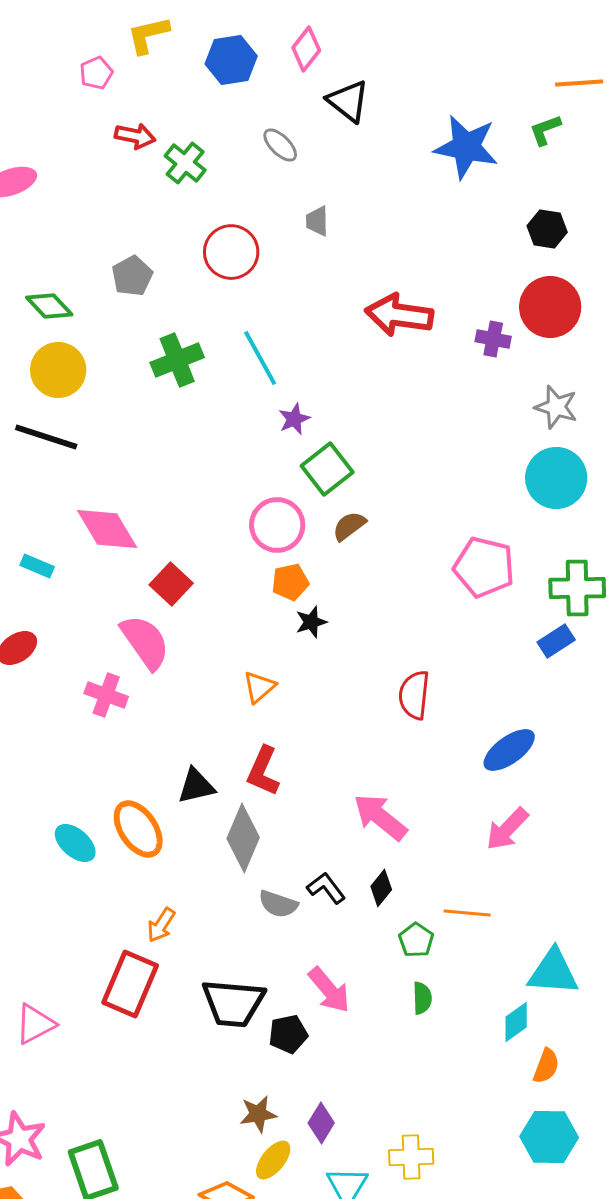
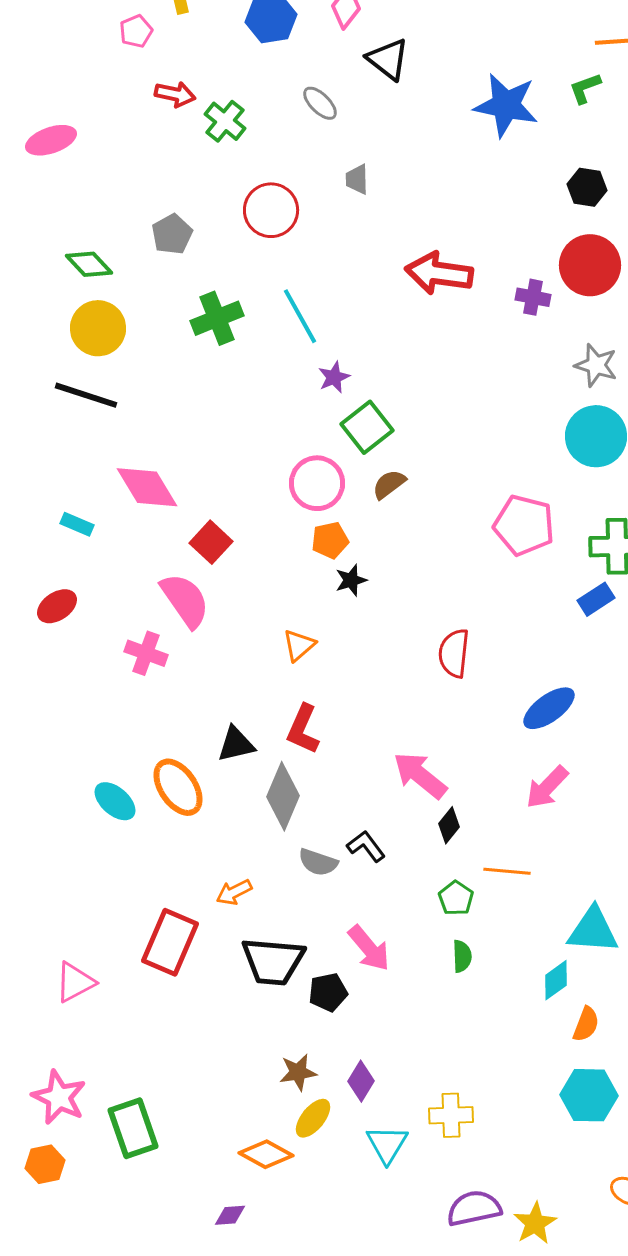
black diamond: (381, 888) -> (449, 825), moved
orange arrow: (161, 925) -> (234, 892), moved, turned 30

